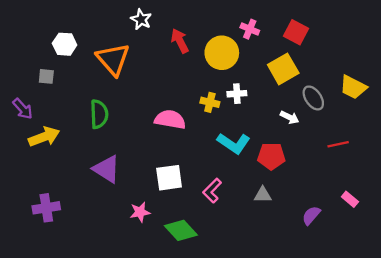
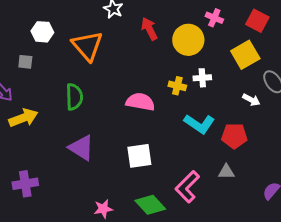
pink L-shape: (212, 191) -> (187, 187), moved, size x1.4
pink star: (140, 212) -> (103, 209), moved

